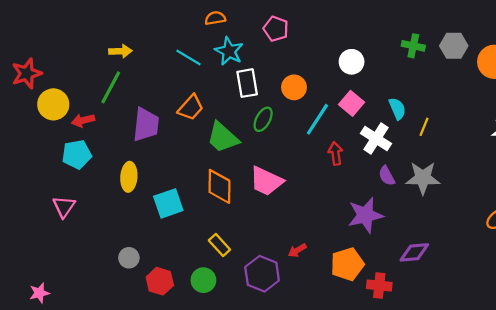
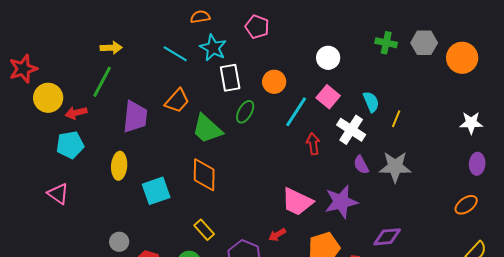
pink trapezoid: (266, 181) -> (297, 202), moved
pink triangle: (64, 207) -> (58, 194), turned -30

